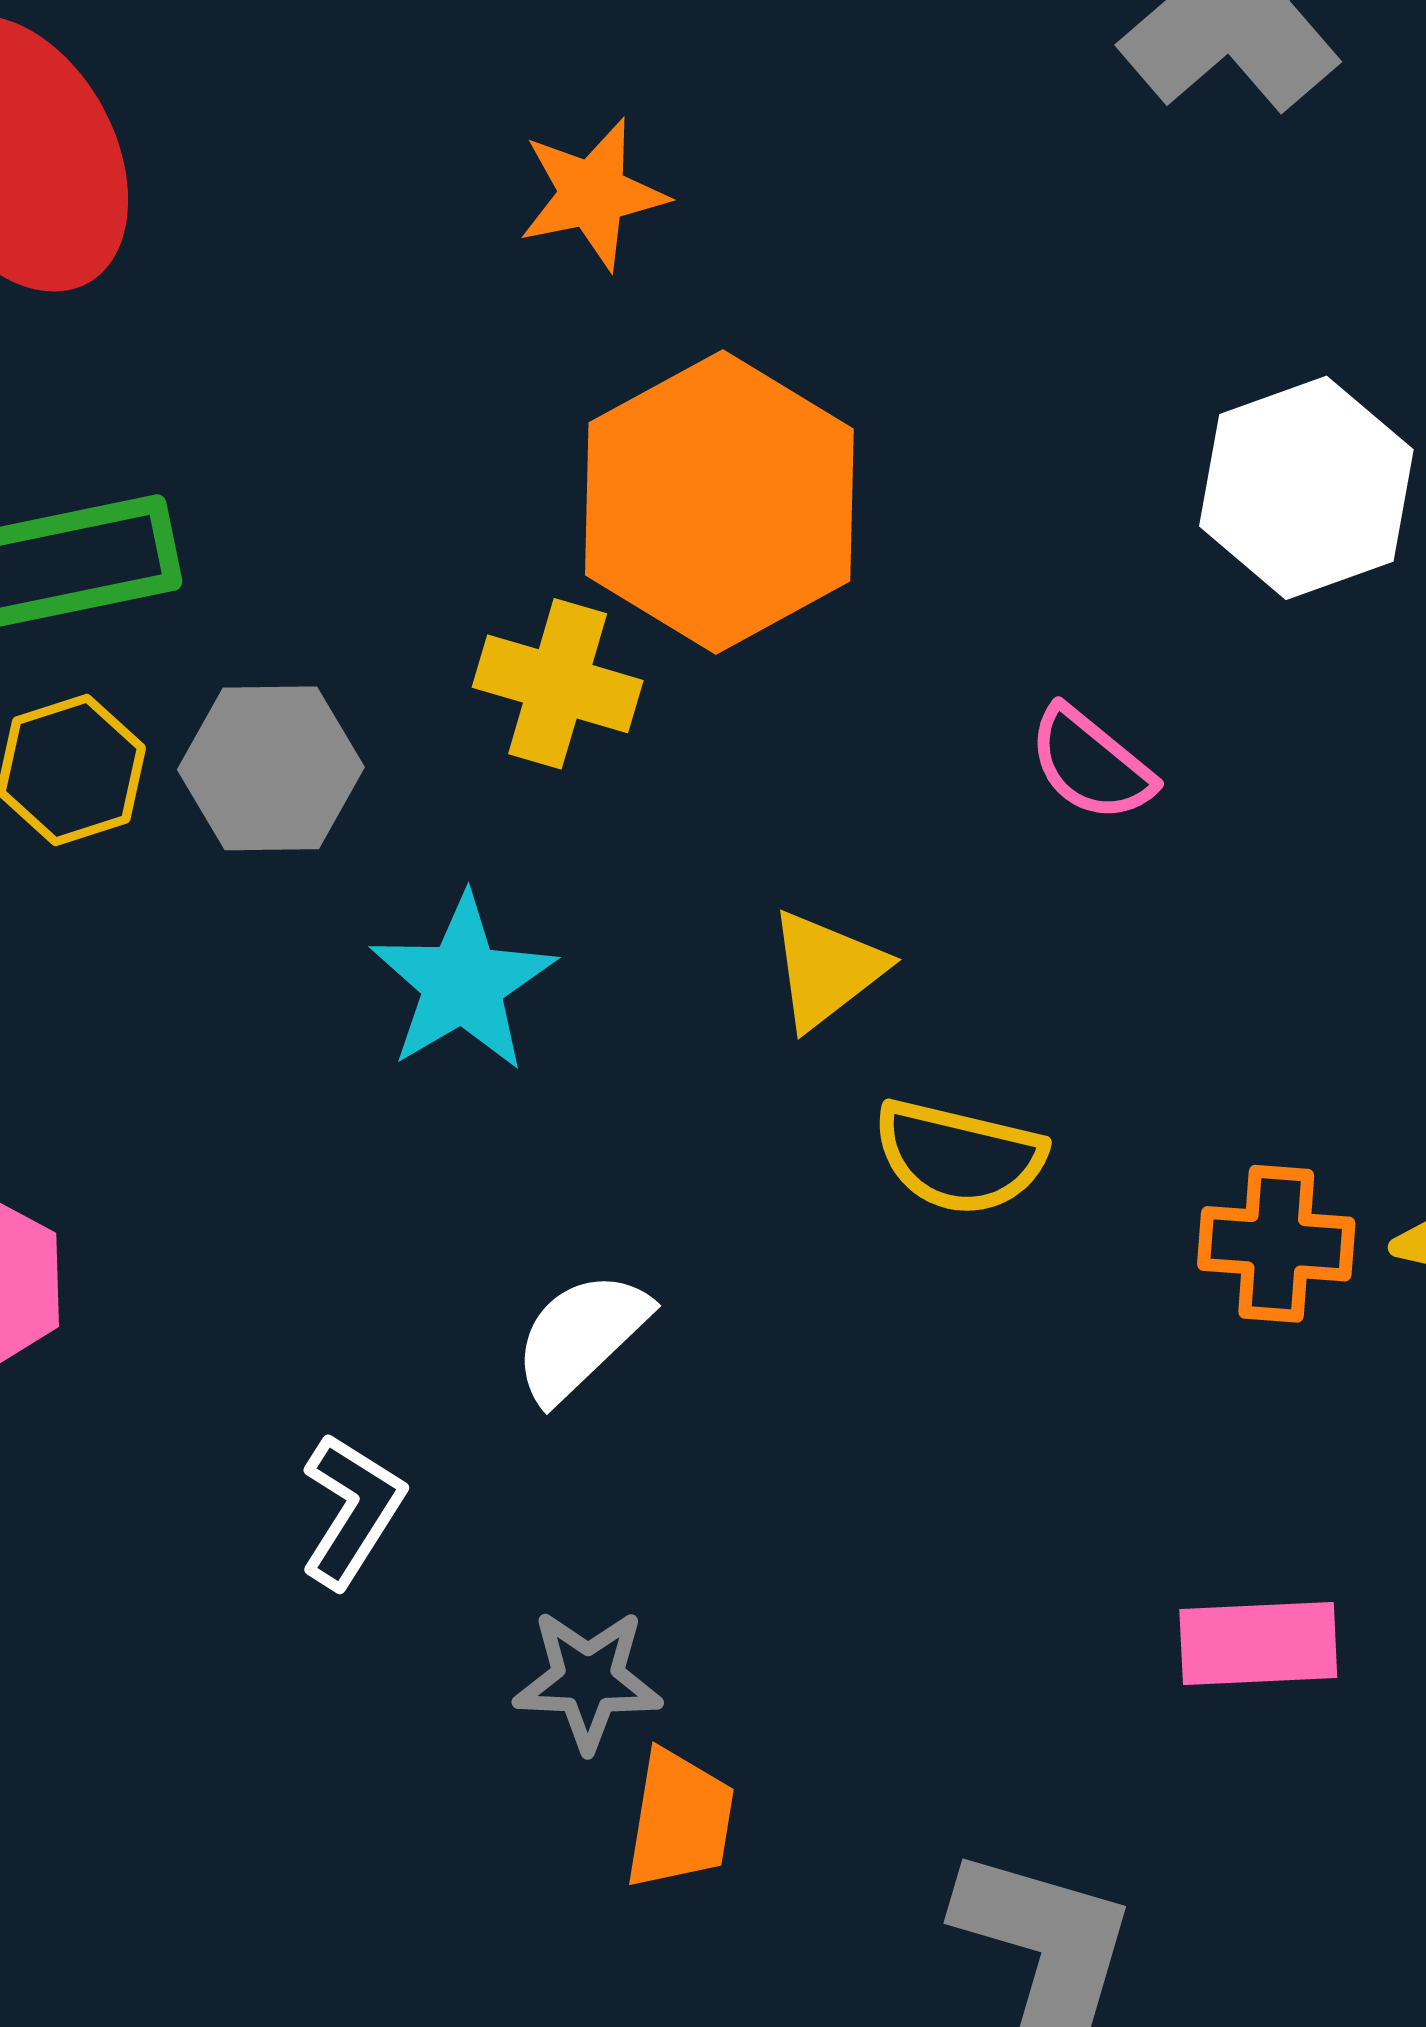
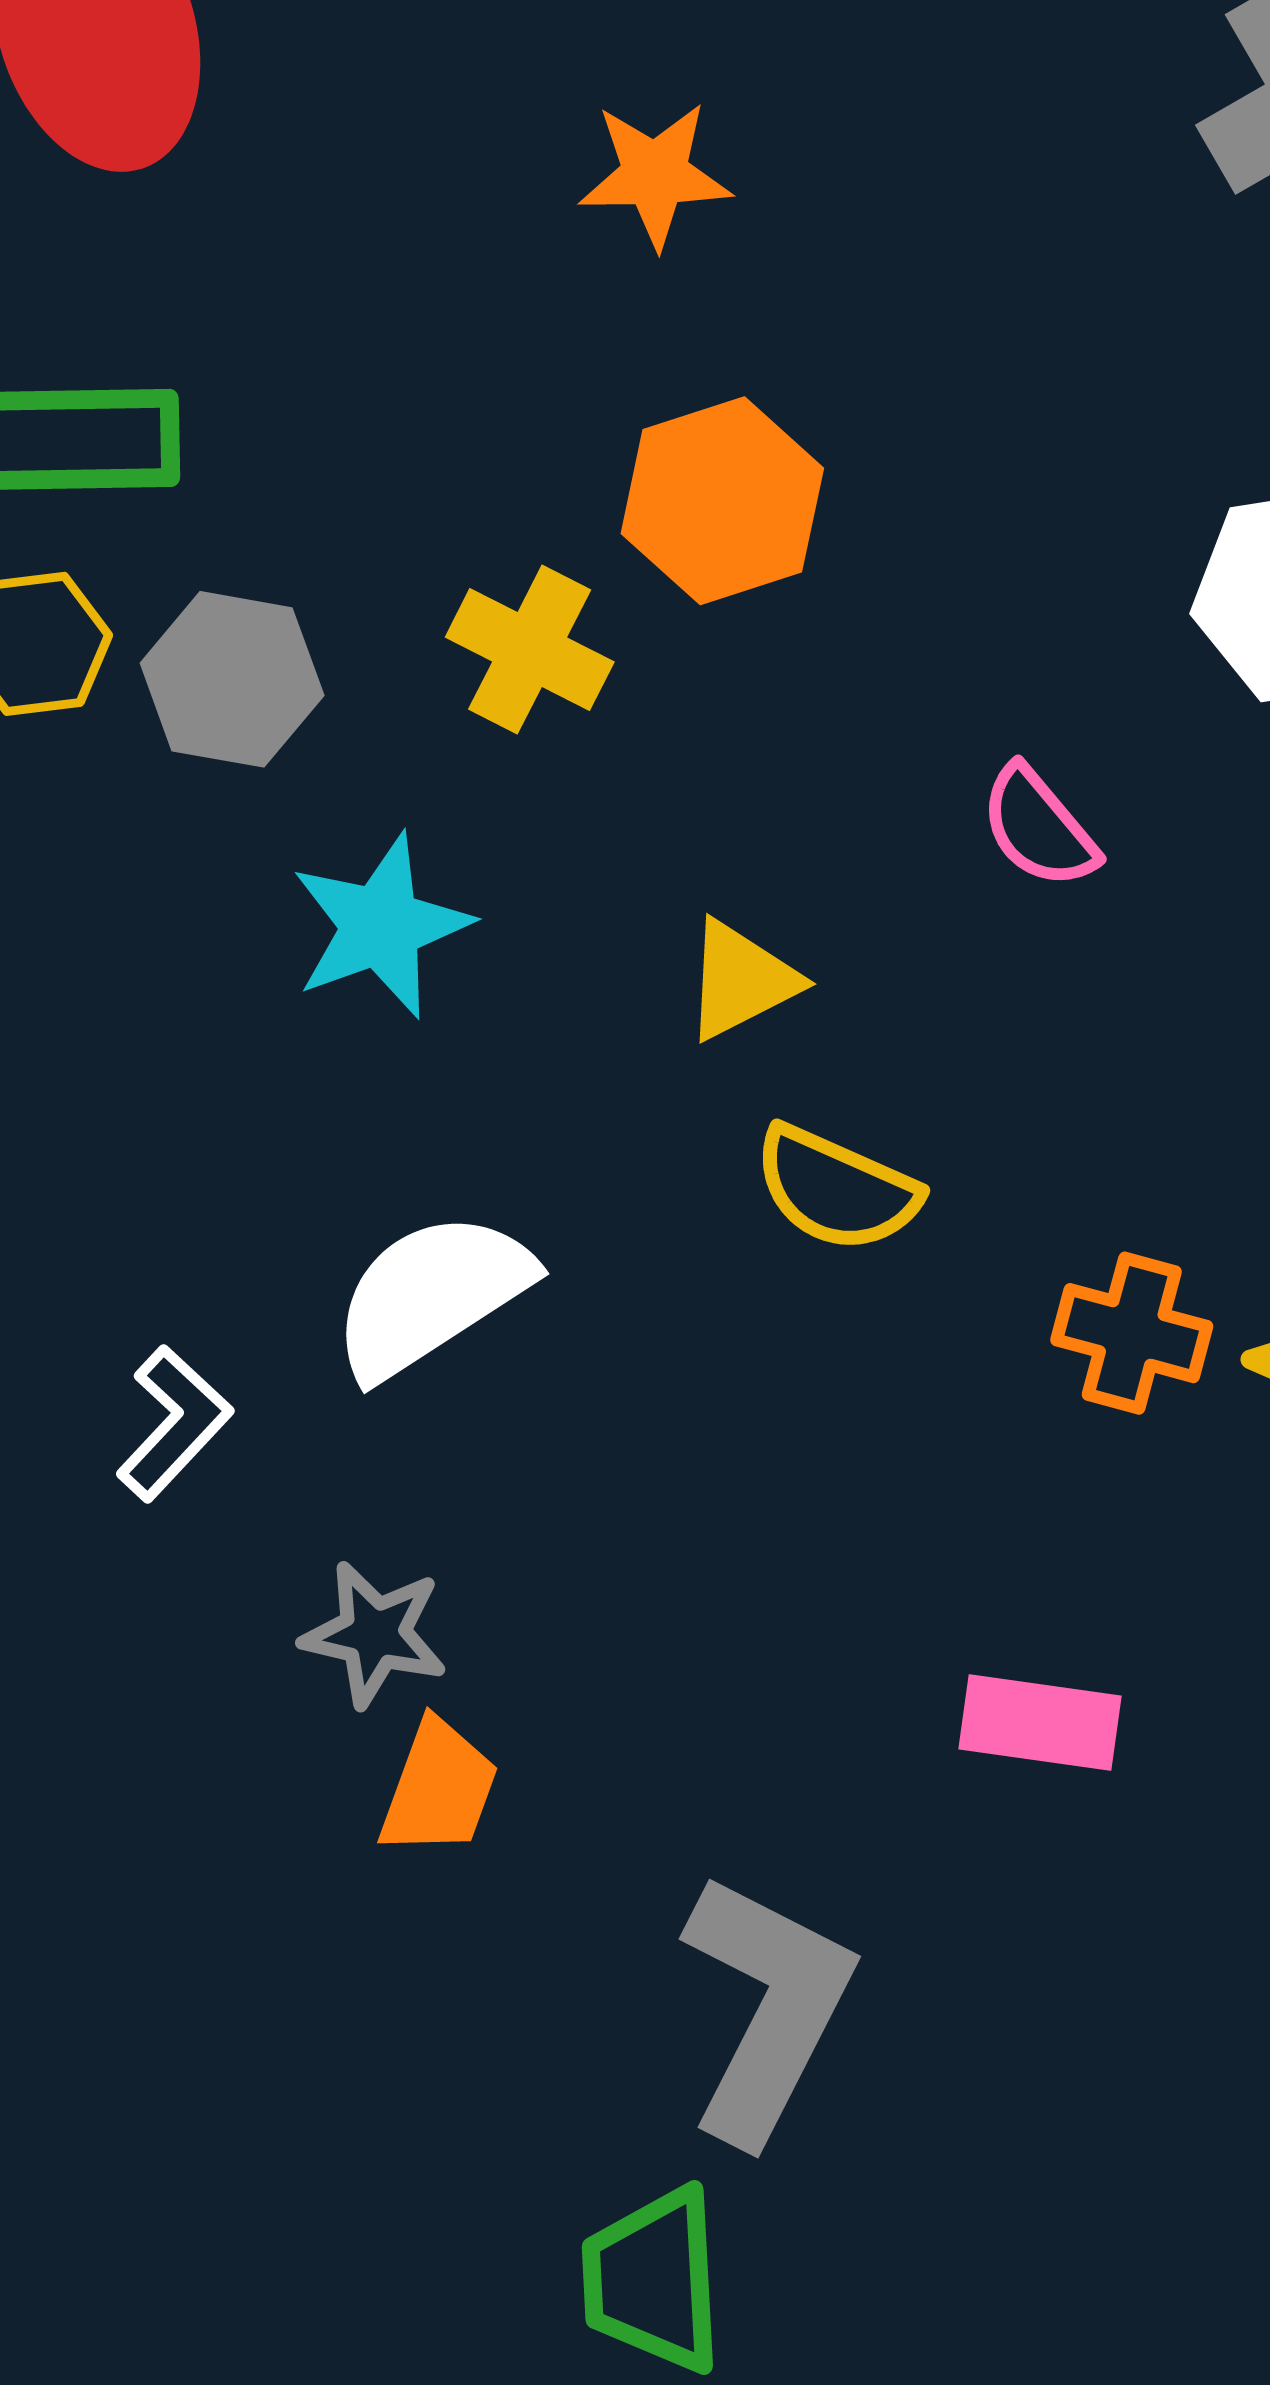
orange hexagon: (719, 502) -> (722, 501), size x0.7
white semicircle: (581, 1336) -> (431, 1295), size x1.4

